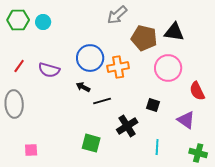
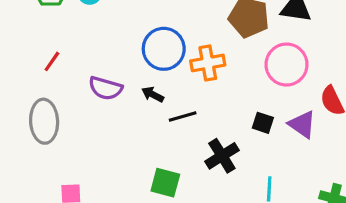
purple semicircle: (49, 70) -> (105, 88), moved
purple triangle: (186, 120) -> (302, 124), moved

